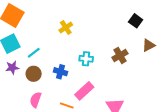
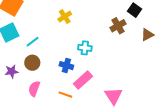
brown cross: (120, 55) -> (118, 26), moved
purple star: (12, 68) -> (12, 71), moved
blue cross: (60, 72) -> (66, 66), moved

